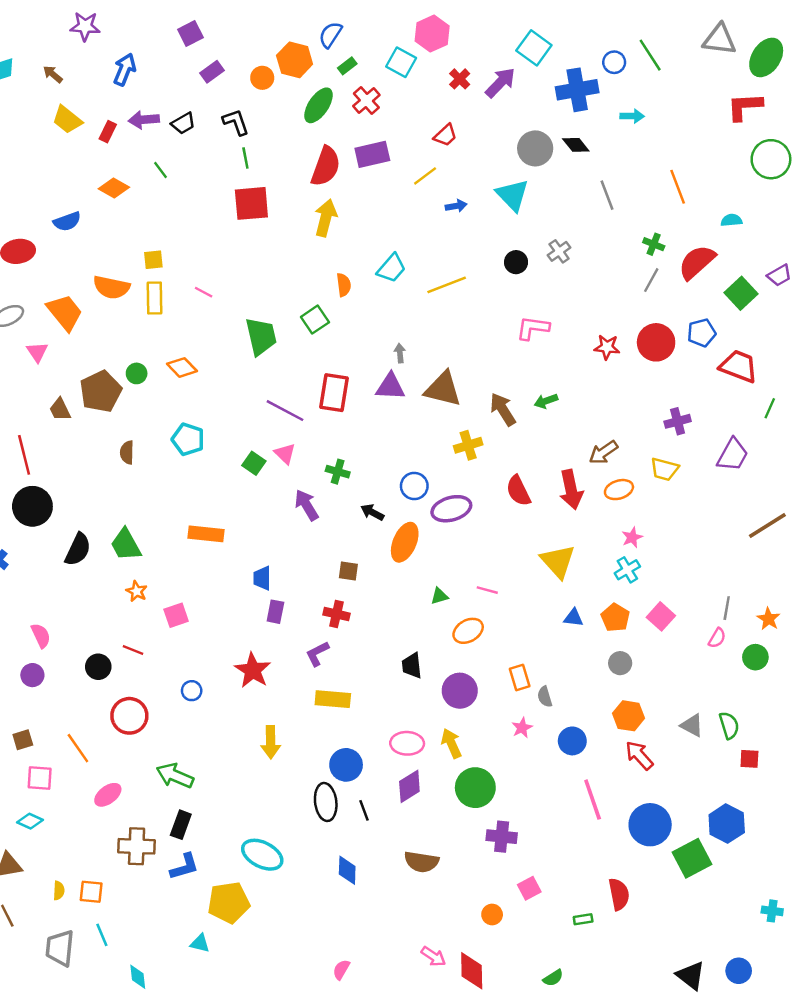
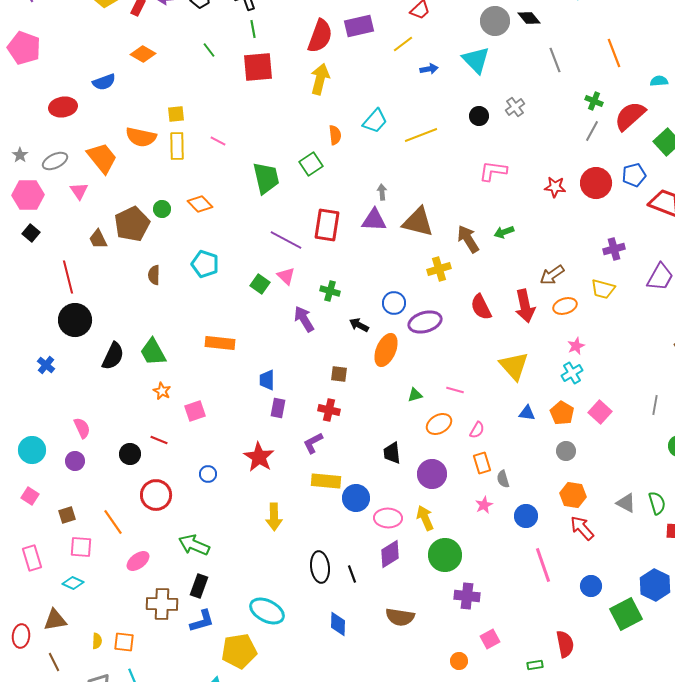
green line: (160, 170) -> (209, 50), moved
pink semicircle: (717, 638) -> (477, 430), moved
blue circle: (346, 765) -> (356, 498), moved
blue circle: (650, 825) -> (591, 586), size x0.6

